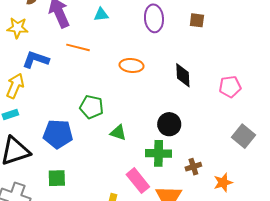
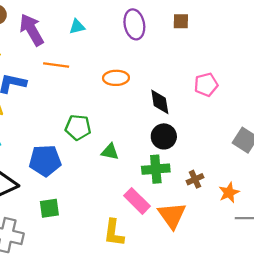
black diamond: (183, 75) -> (160, 102), moved
pink pentagon: (230, 87) -> (206, 85), moved

